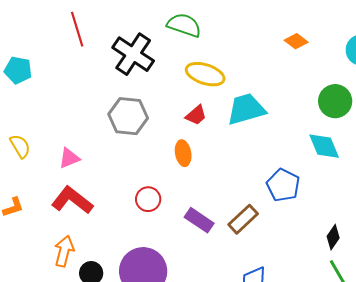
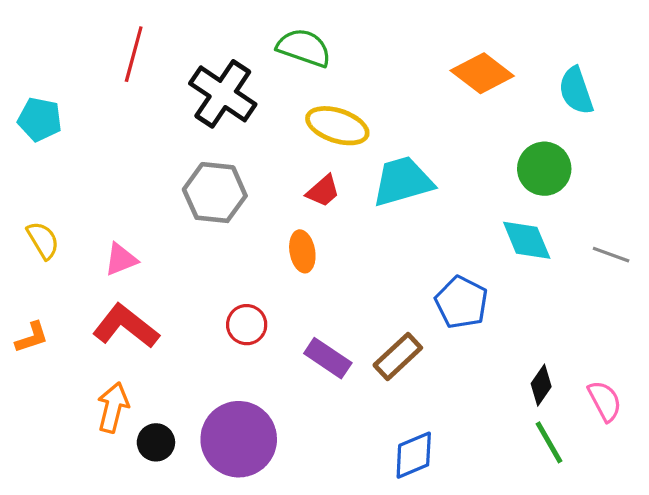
red line: (77, 29) -> (134, 54), turned 32
orange diamond: (296, 41) -> (482, 73), size x1.6

